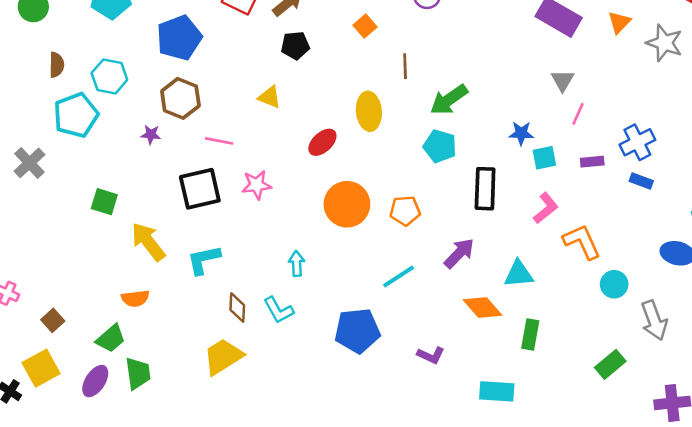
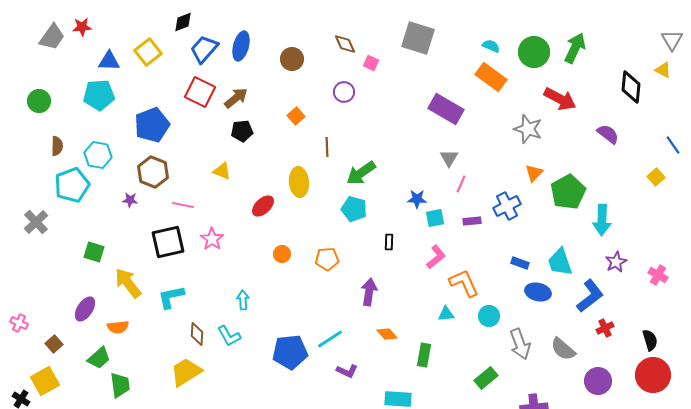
orange triangle: (619, 22) -> (534, 173), moved
blue rectangle: (641, 181) -> (520, 263), moved
pink star: (257, 185) -> (212, 239), turned -30
black rectangle: (485, 189) -> (389, 242), size x0.5
orange circle: (347, 204) -> (282, 254), size x0.5
purple arrow: (459, 253) -> (369, 292), turned -36
cyan triangle: (519, 274) -> (446, 314), moved, size x0.7
cyan line: (399, 276) -> (330, 339), moved
orange diamond: (482, 307) -> (387, 334), size x0.7
purple ellipse: (95, 381) -> (85, 309), moved

